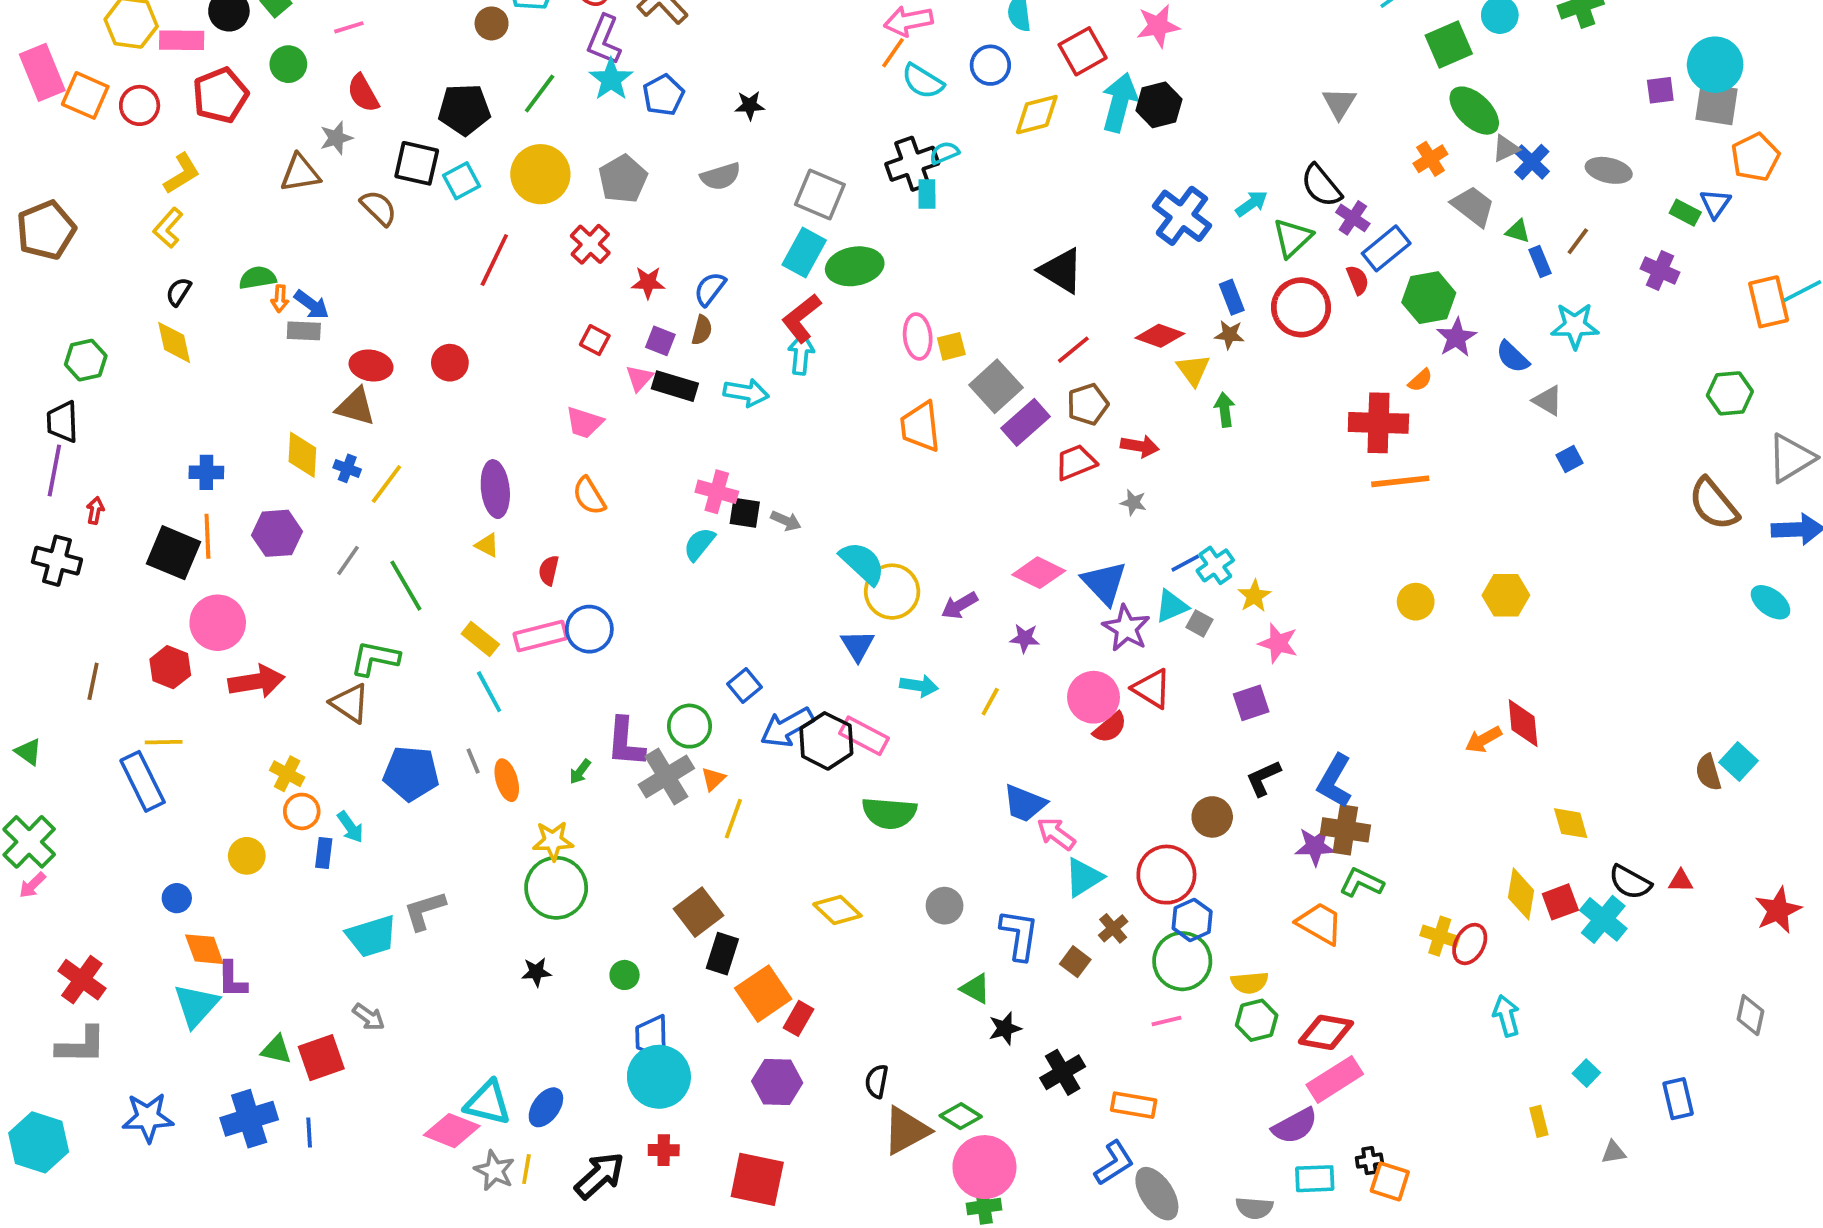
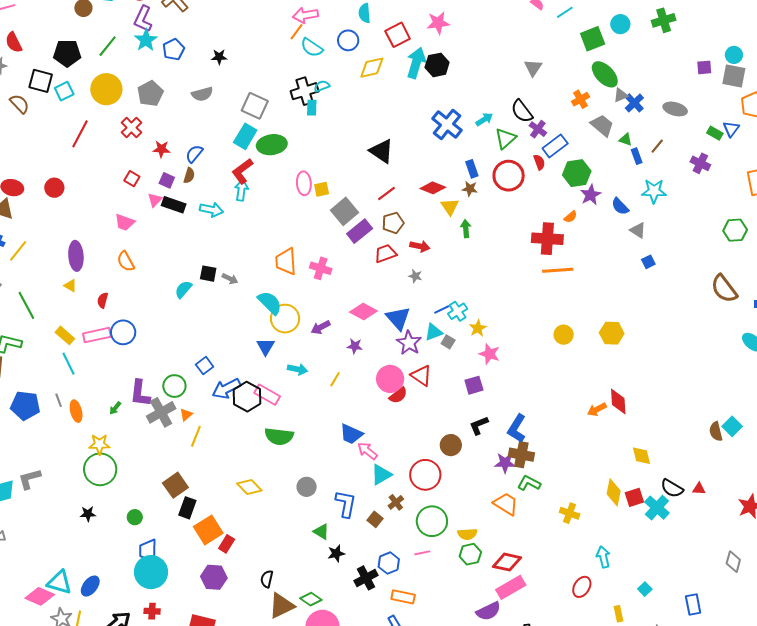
cyan circle: (1715, 65) -> (734, 55), size x0.6
orange trapezoid: (920, 427) -> (286, 261), moved
pink cross: (717, 492) -> (321, 268), moved
blue hexagon: (1192, 920) -> (389, 563), moved
red ellipse: (1470, 944) -> (582, 587), moved

